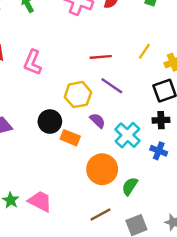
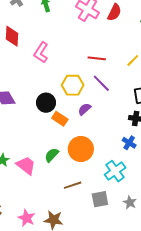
purple semicircle: (97, 121) -> (84, 109), turned -96
cyan cross: (127, 135) -> (115, 171), moved
green semicircle: (130, 186) -> (52, 155), moved

